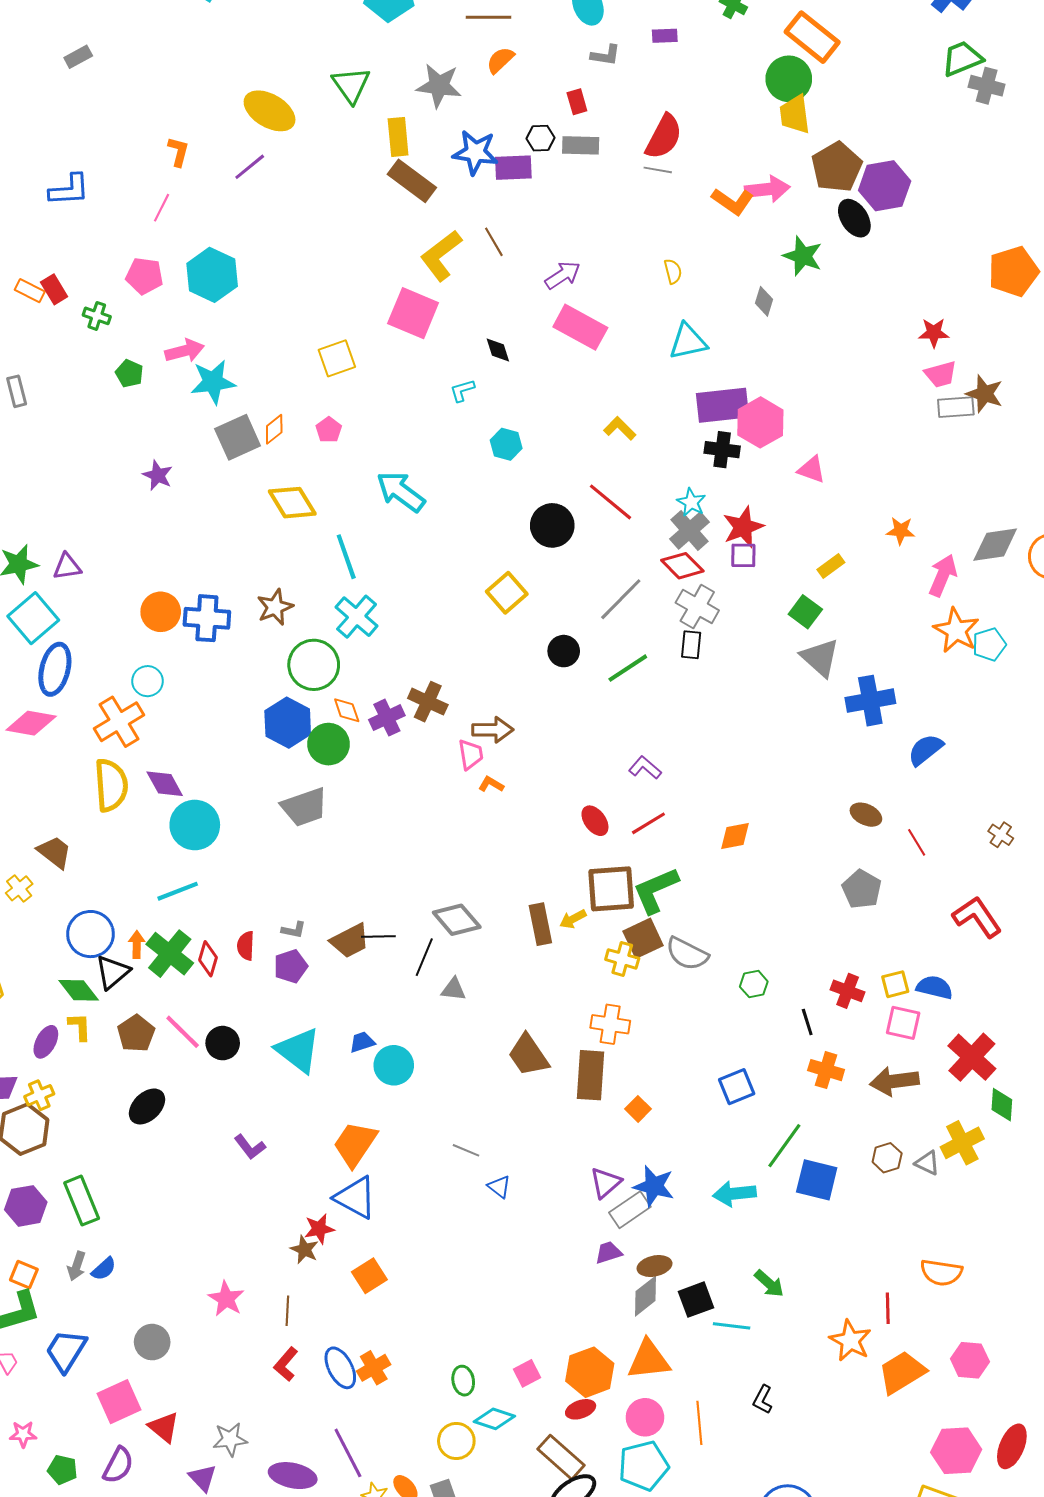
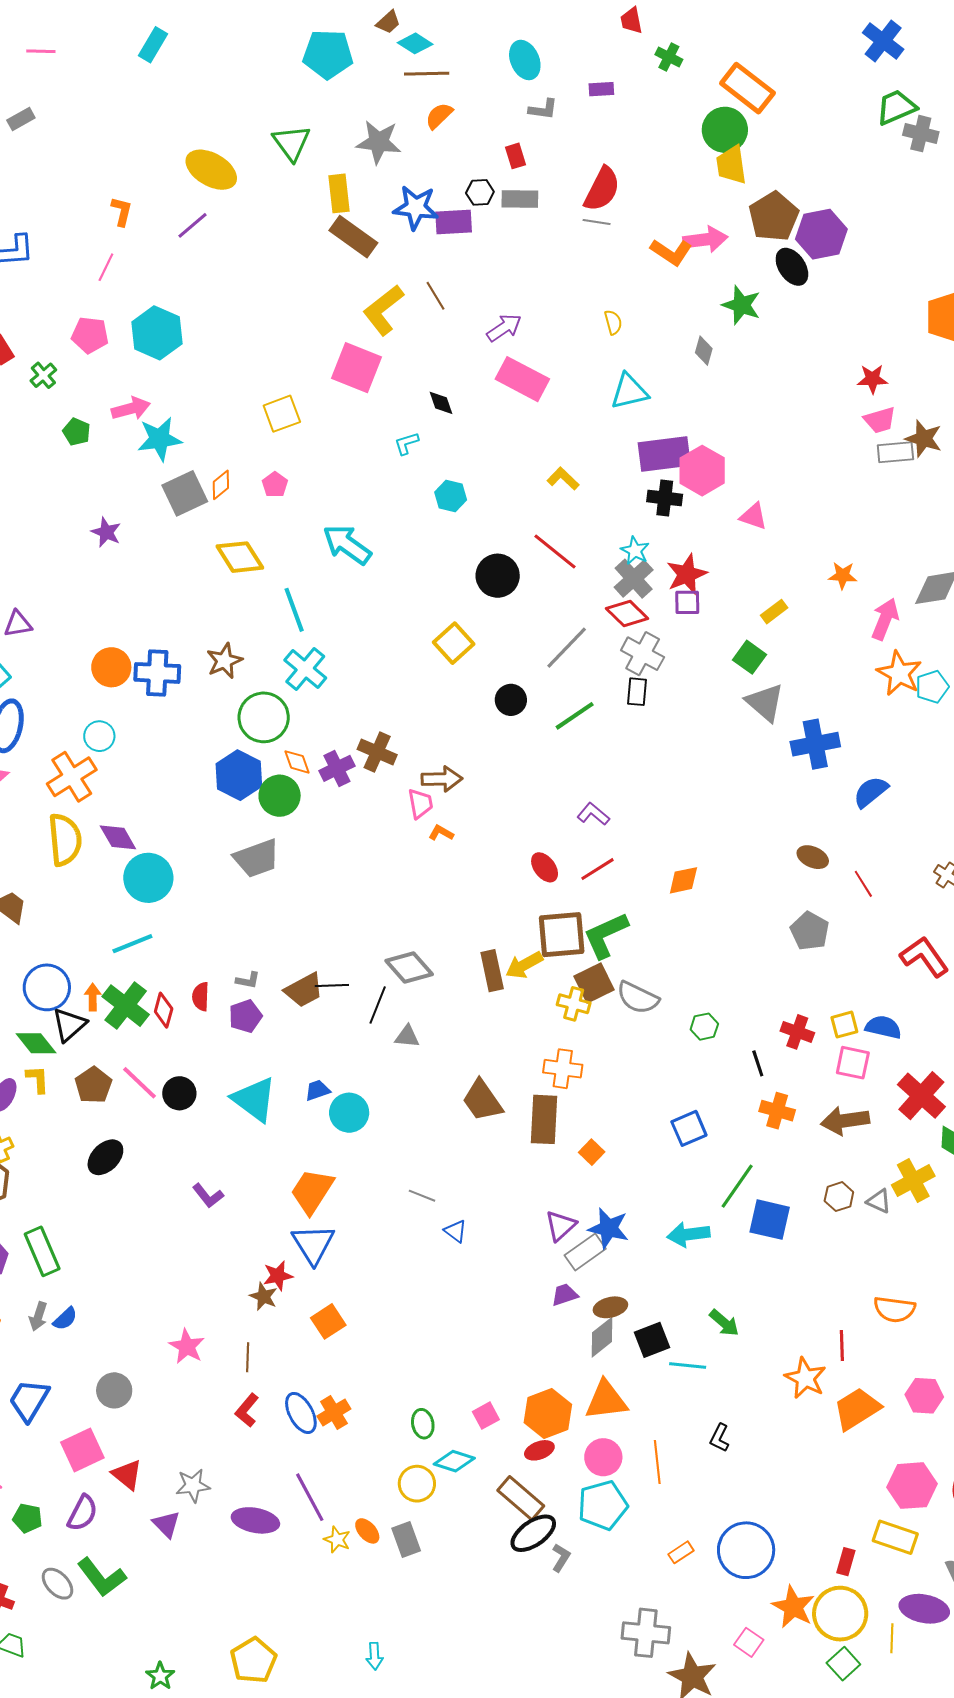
green cross: (97, 316) -> (43, 375), turned 32
yellow arrow: (573, 919) -> (524, 965), size x1.4
blue triangle: (355, 1198) -> (313, 1244), turned 30

